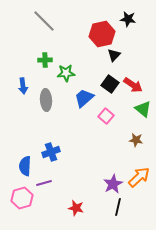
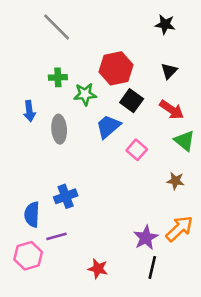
red hexagon: (102, 34) -> (116, 68), moved
black triangle: (114, 55) -> (169, 71), moved
black square: (110, 84) -> (132, 101), moved

